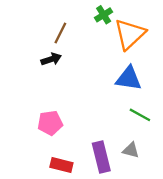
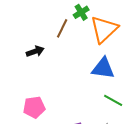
brown line: (60, 33) -> (62, 28), moved

